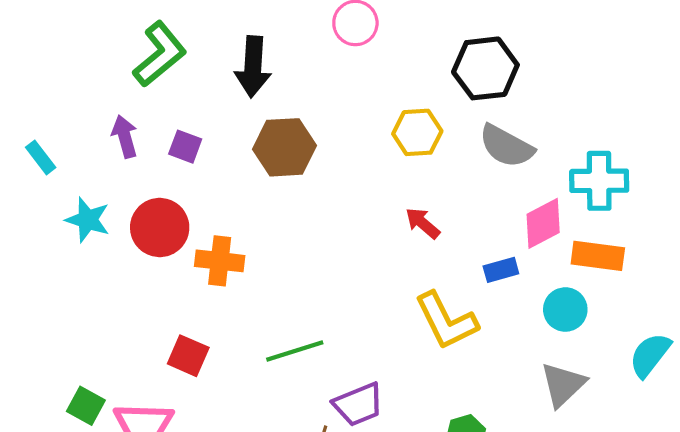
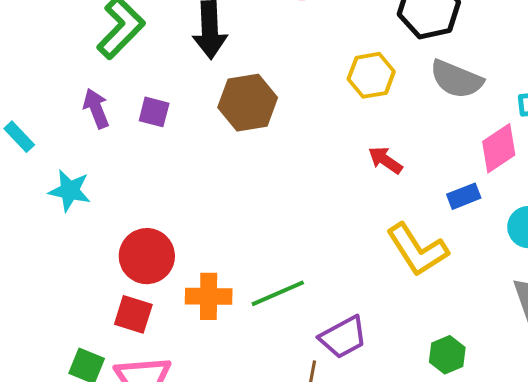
red circle: (160, 227) -> (147, 256), moved
orange cross: (220, 261) -> (209, 296), moved
red square: (188, 356) -> (133, 314), moved

